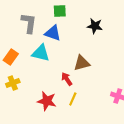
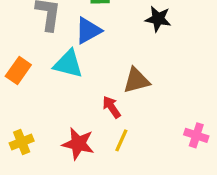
blue triangle: (53, 33) -> (88, 31), turned -48
yellow cross: (13, 83) -> (22, 142), moved

